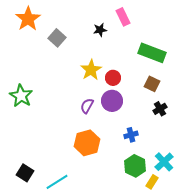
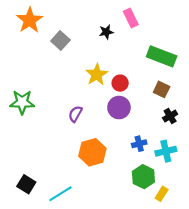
green star: (21, 96) -> (22, 102), turned -30
purple semicircle: (87, 106) -> (75, 114), moved
cyan cross: (164, 162) -> (166, 151), moved, turned 30

